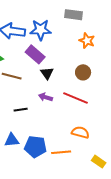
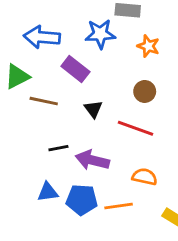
blue star: (41, 30) -> (100, 34), moved
black triangle: (47, 73) -> (93, 109), moved
purple arrow: (45, 97) -> (92, 160), moved, size x1.6

